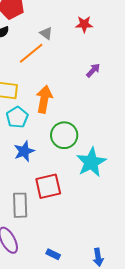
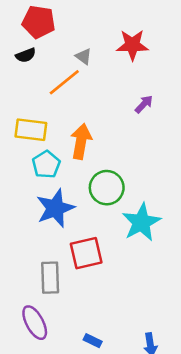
red star: (84, 24) -> (132, 45), size x1.4
blue star: (24, 151) -> (55, 208), size x1.4

